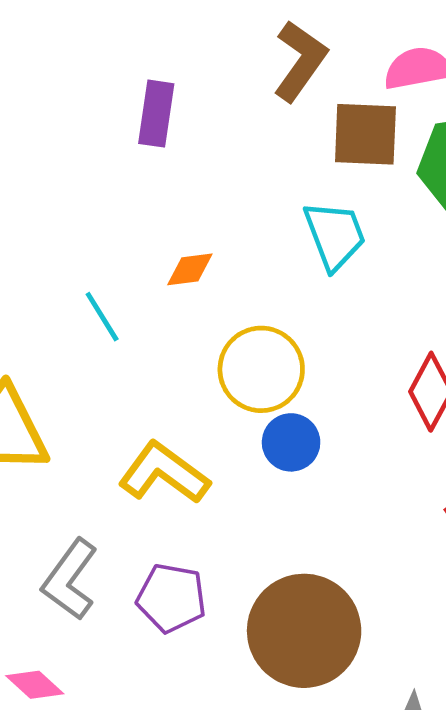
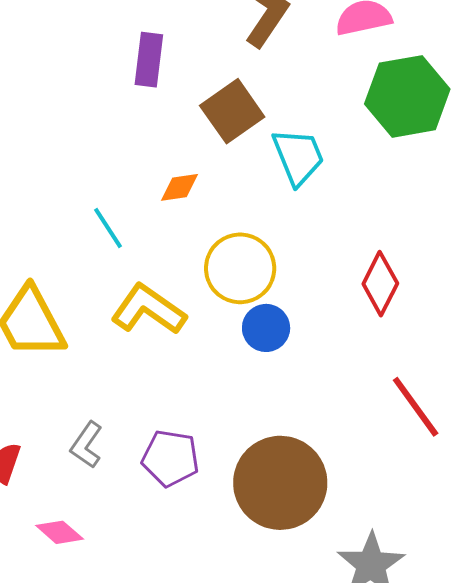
brown square: (365, 134) -> (232, 111), moved, turned -36
yellow L-shape: (164, 473) -> (148, 309), moved
gray L-shape: (70, 579) -> (86, 445), size x0.7

